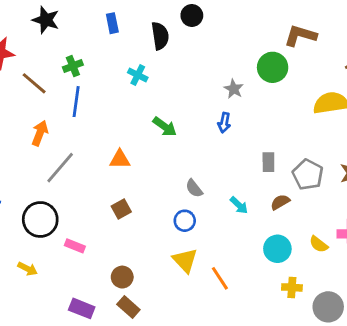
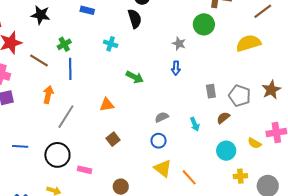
blue rectangle: (112, 23) -> (87, 10), turned -56
black semicircle: (160, 36) -> (135, 19), moved
gray semicircle: (194, 188) -> (162, 117), turned 112
cyan arrow: (239, 205) -> (195, 124), turned 32

